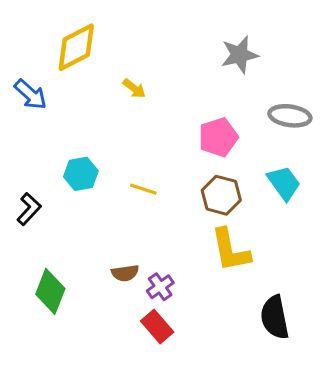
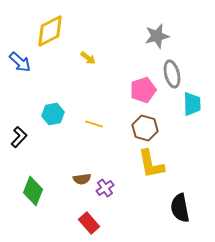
gray ellipse: (290, 116) -> (172, 74), moved, turned 68
cyan trapezoid: (284, 183) -> (192, 104), moved, turned 35
red rectangle: (157, 326) -> (89, 223), moved

